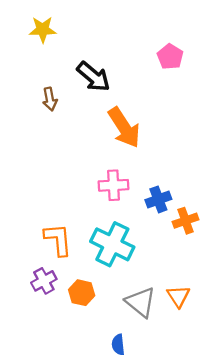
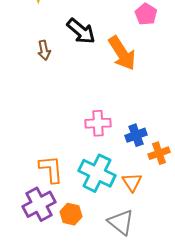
orange arrow: (124, 127) -> (122, 53), moved
purple cross: (44, 281) -> (39, 204), size x1.5
orange triangle: (178, 296) -> (132, 182), moved

